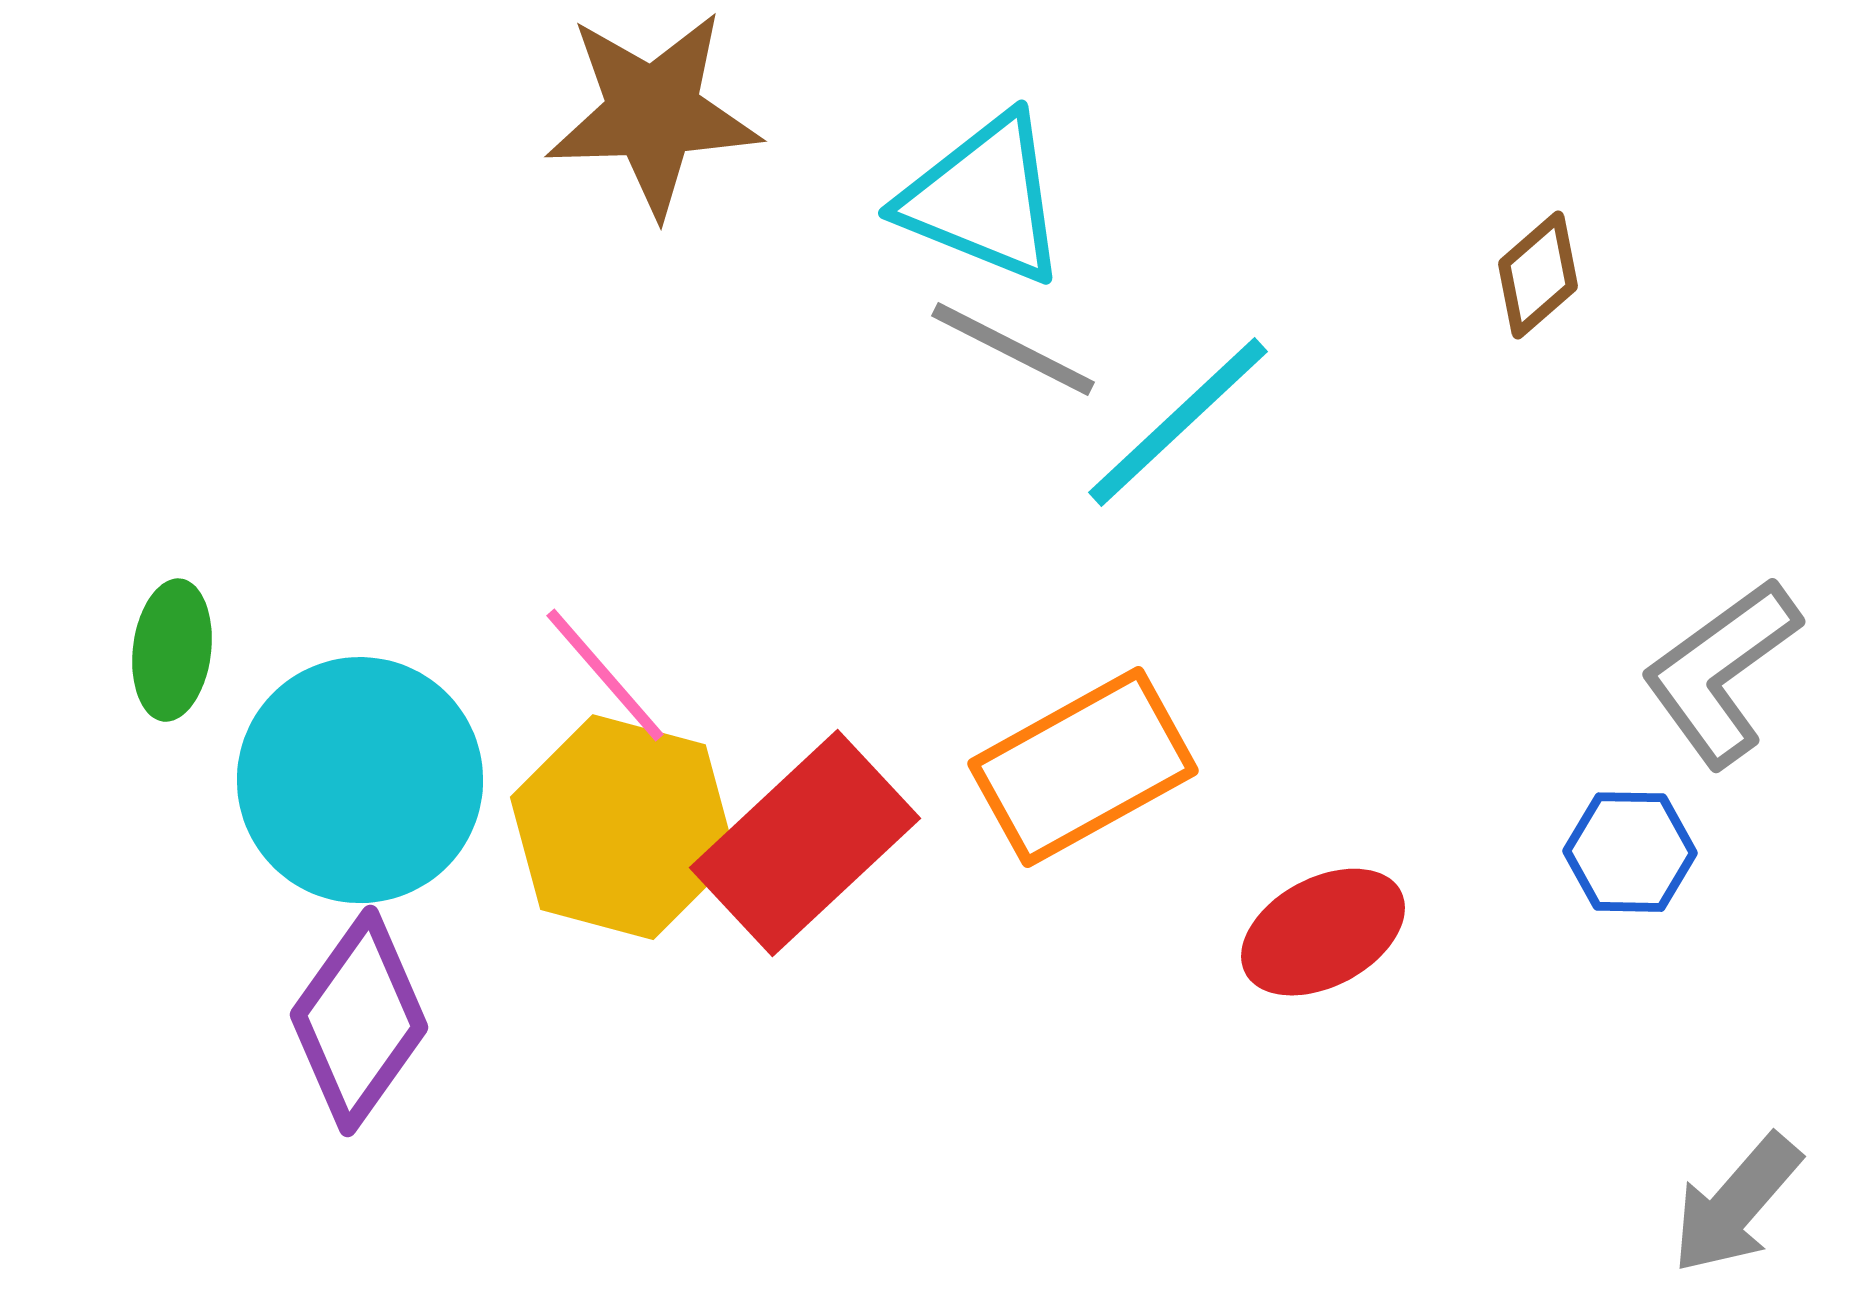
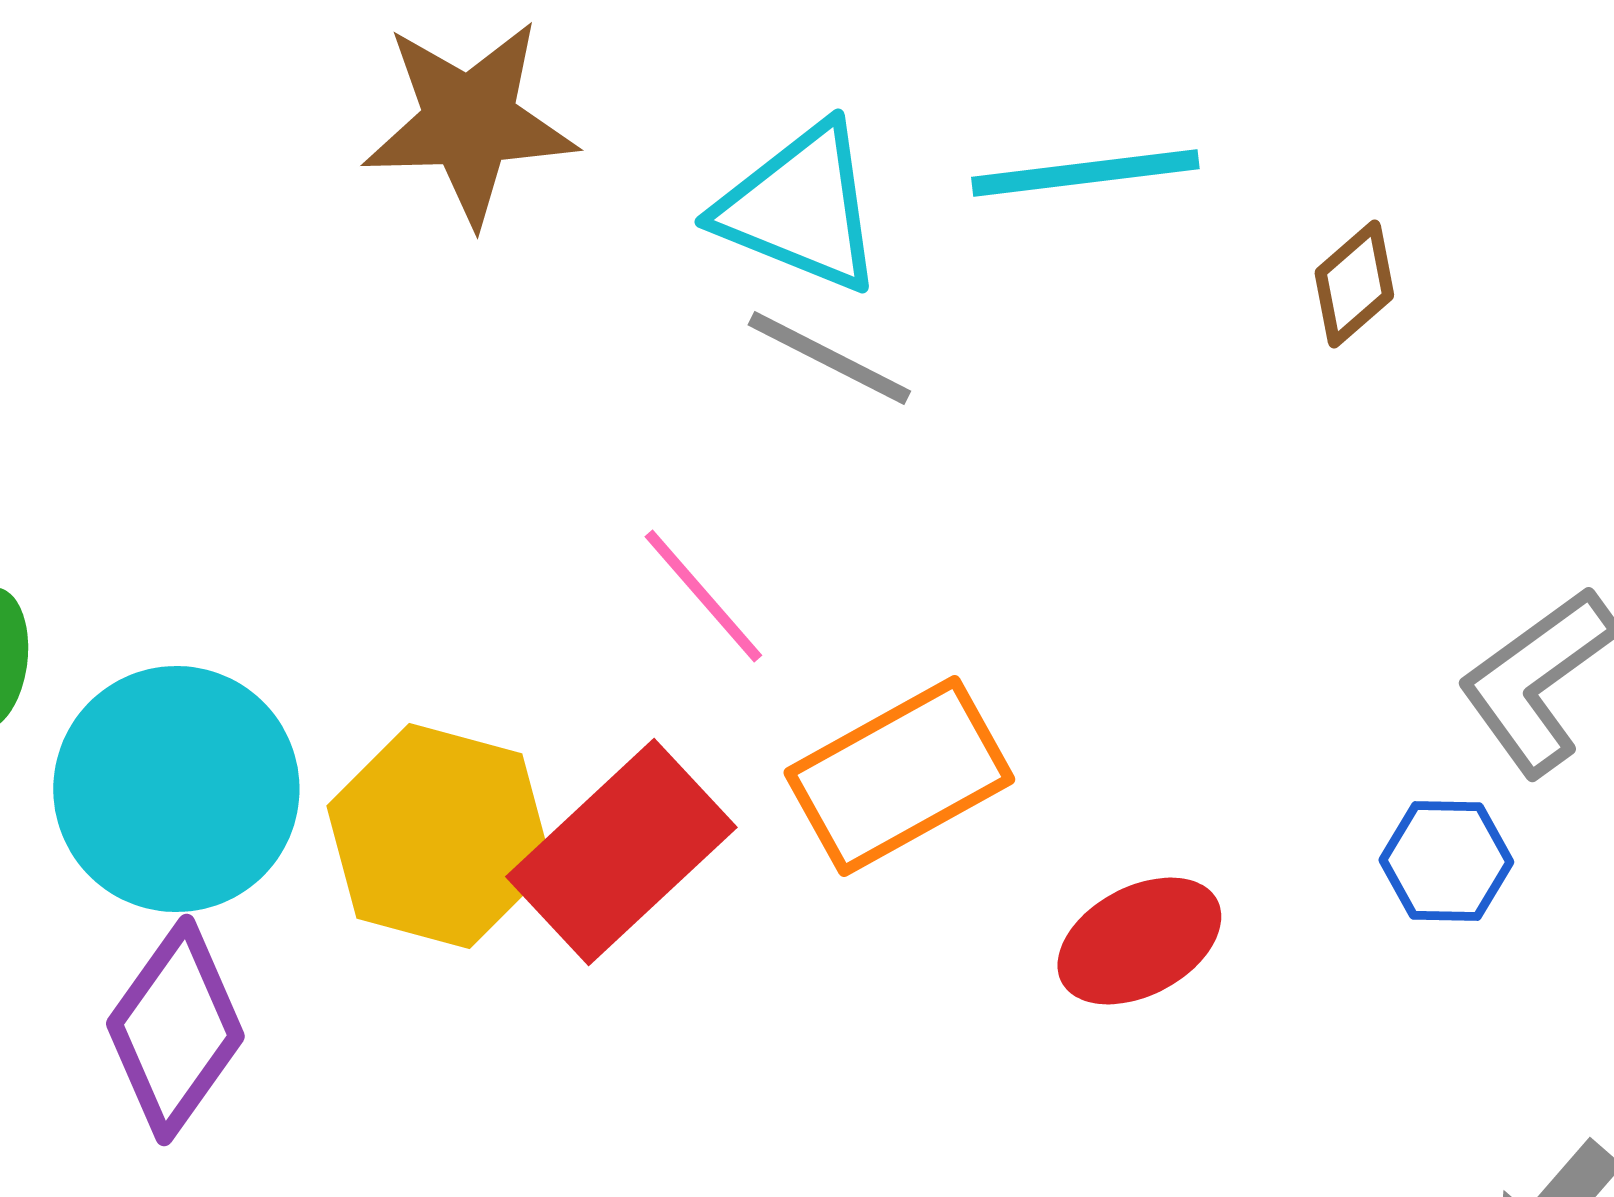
cyan line: (1178, 422) -> (1085, 173), moved, turned 36
pink line: (605, 675) -> (703, 596), moved

